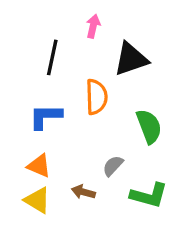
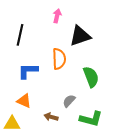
black line: (52, 57) -> (20, 35), moved
yellow triangle: (37, 200) -> (12, 124), moved, turned -30

